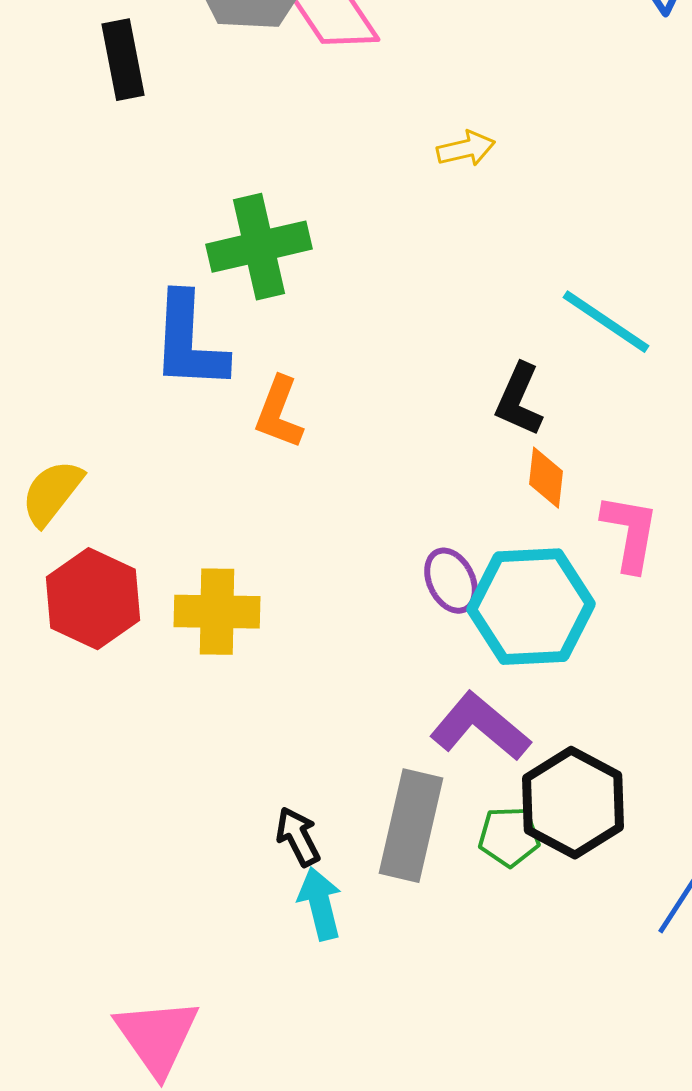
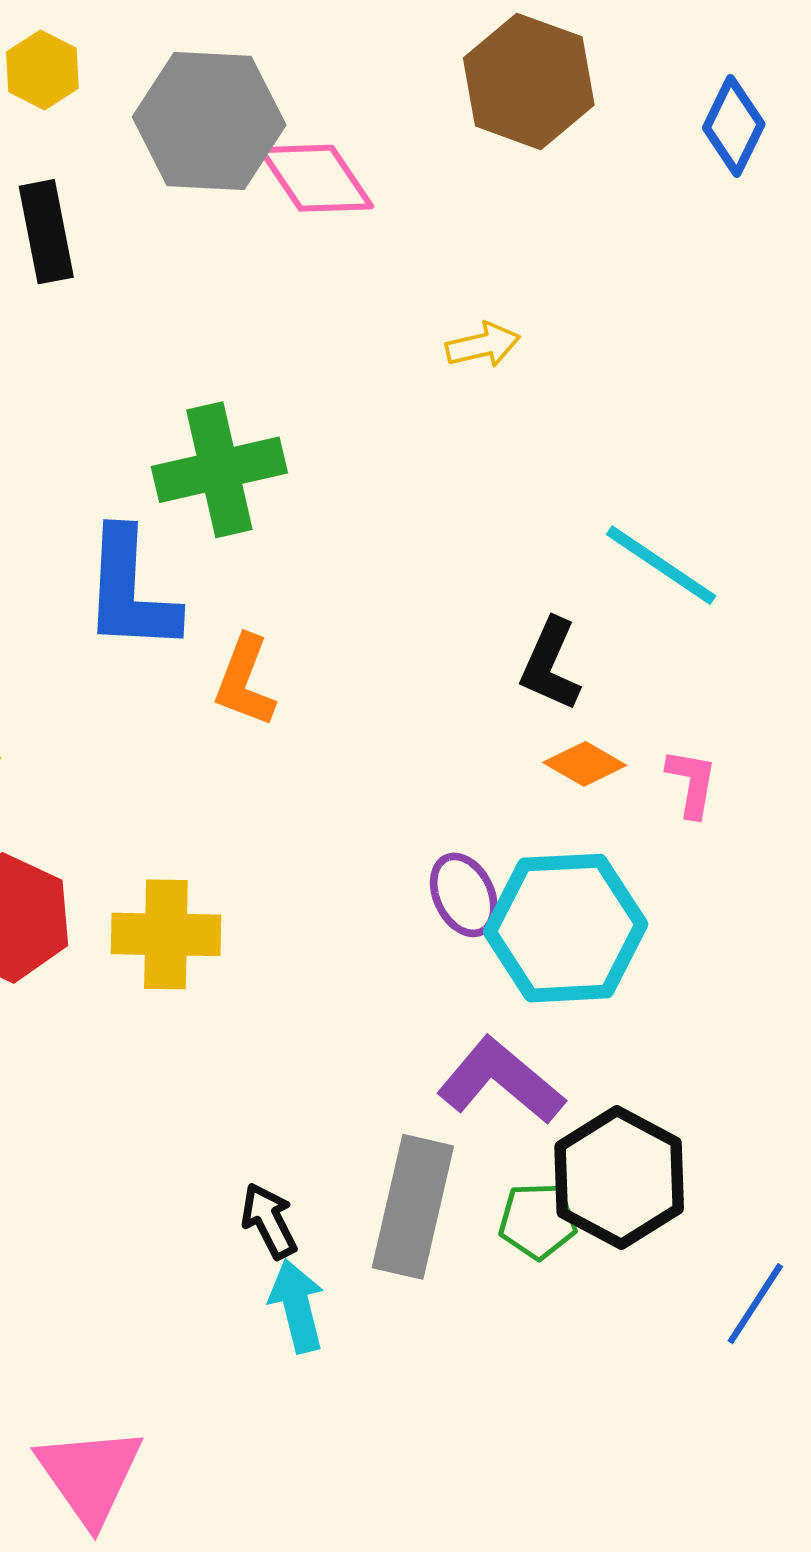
orange diamond: (546, 478) -> (585, 764), turned -66
pink L-shape: (630, 533) -> (692, 783), moved, size x0.7

